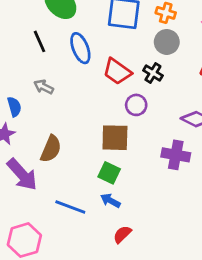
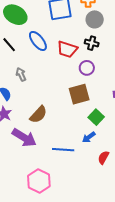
gray arrow: (44, 87) -> (21, 74), turned 56
brown semicircle: (51, 149) -> (38, 115), turned 36
green square: (109, 173) -> (96, 117), moved, turned 35
blue arrow: (110, 201) -> (89, 137), turned -48

